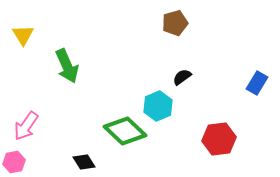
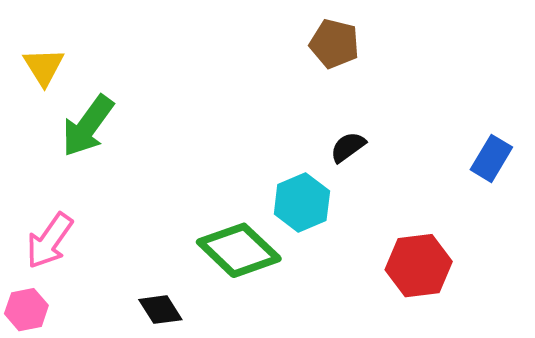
brown pentagon: (175, 23) -> (334, 44), turned 30
green arrow: (67, 66) -> (88, 126), moved, turned 60

